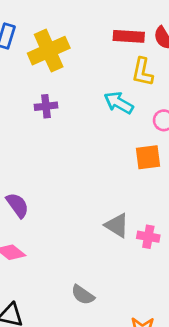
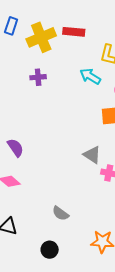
red rectangle: (129, 36) -> (74, 32), moved
gray triangle: (117, 225) -> (92, 155), moved

